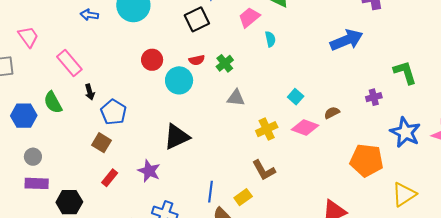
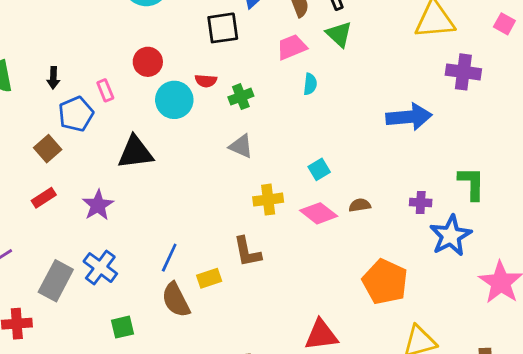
pink rectangle: (69, 63) -> (105, 90), moved, size x0.6
blue star: (405, 132) -> (451, 236), moved
black triangle: (177, 137) -> (135, 152), moved

